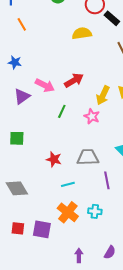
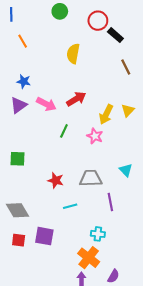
yellow semicircle: (82, 33) -> (73, 54), moved, turned -72
blue star: (15, 62) -> (24, 81), moved
purple triangle: (22, 96) -> (19, 105), moved
orange cross: (68, 212) -> (89, 258), moved
red square: (18, 228) -> (19, 240), moved
purple square: (42, 229) -> (44, 236), moved

